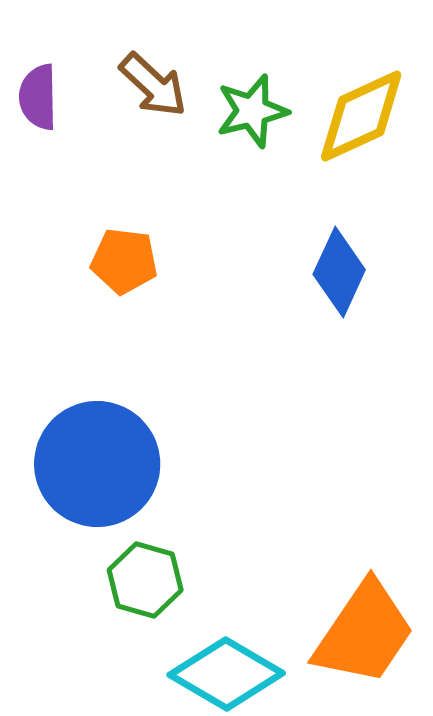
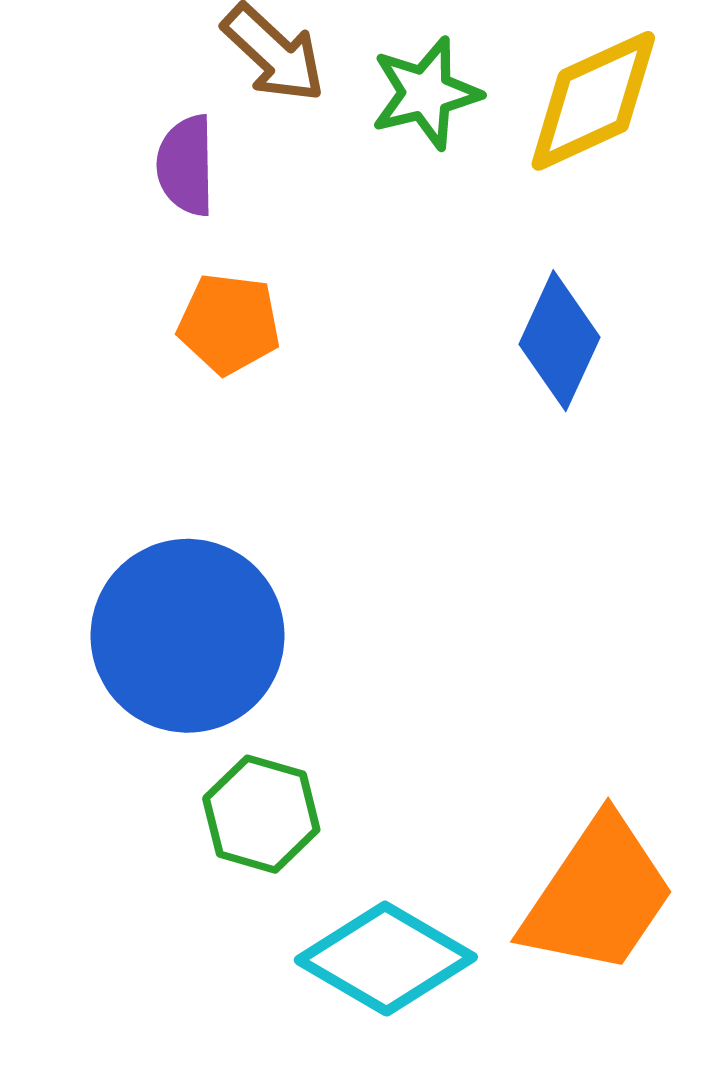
purple semicircle: (38, 97) -> (186, 165), moved

